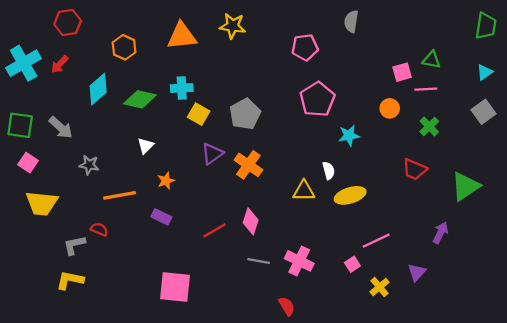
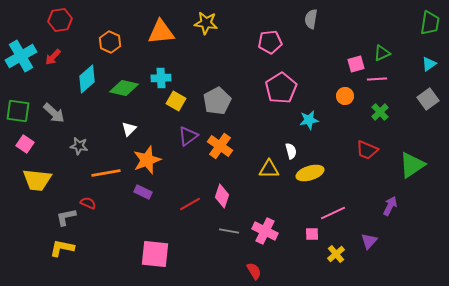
green triangle: (431, 60) -> (382, 53), turned -36
orange star: (166, 181) -> (147, 160), size x1.8
pink square: (352, 264) -> (312, 234), turned 32

